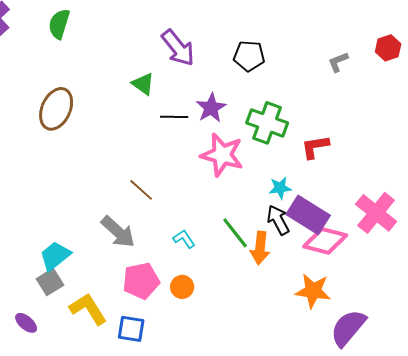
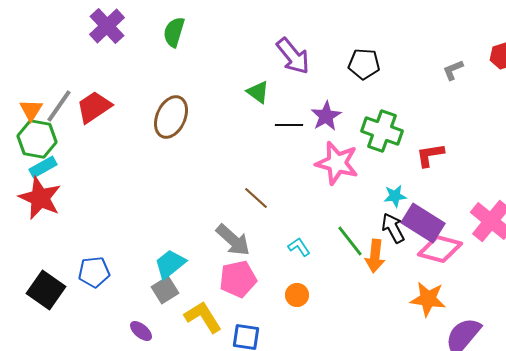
pink pentagon: (141, 281) -> (238, 279), moved

